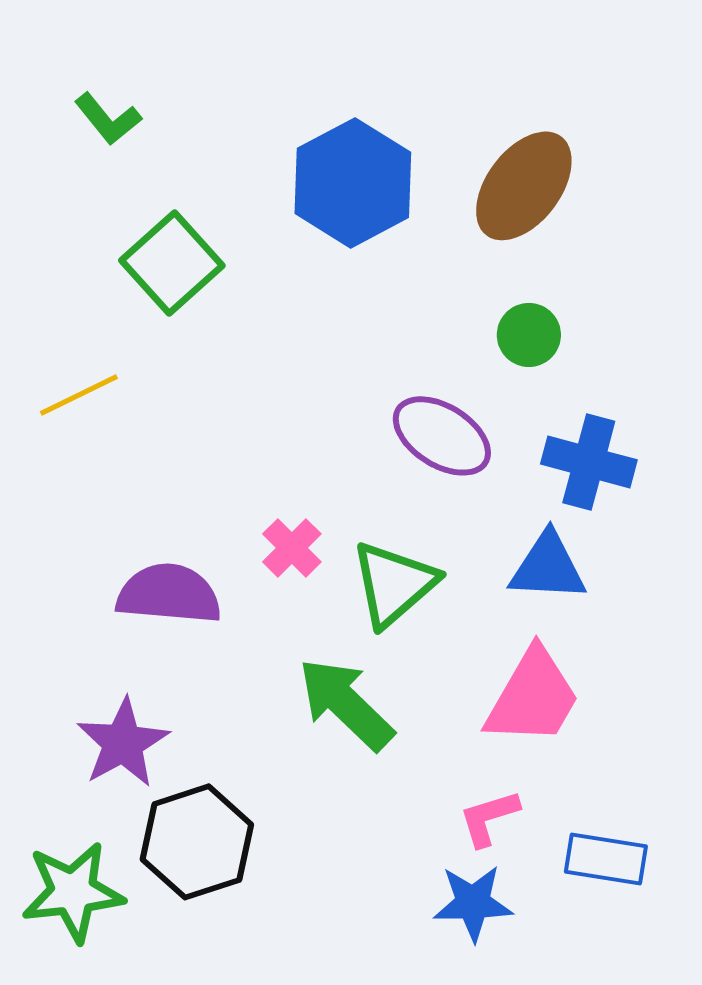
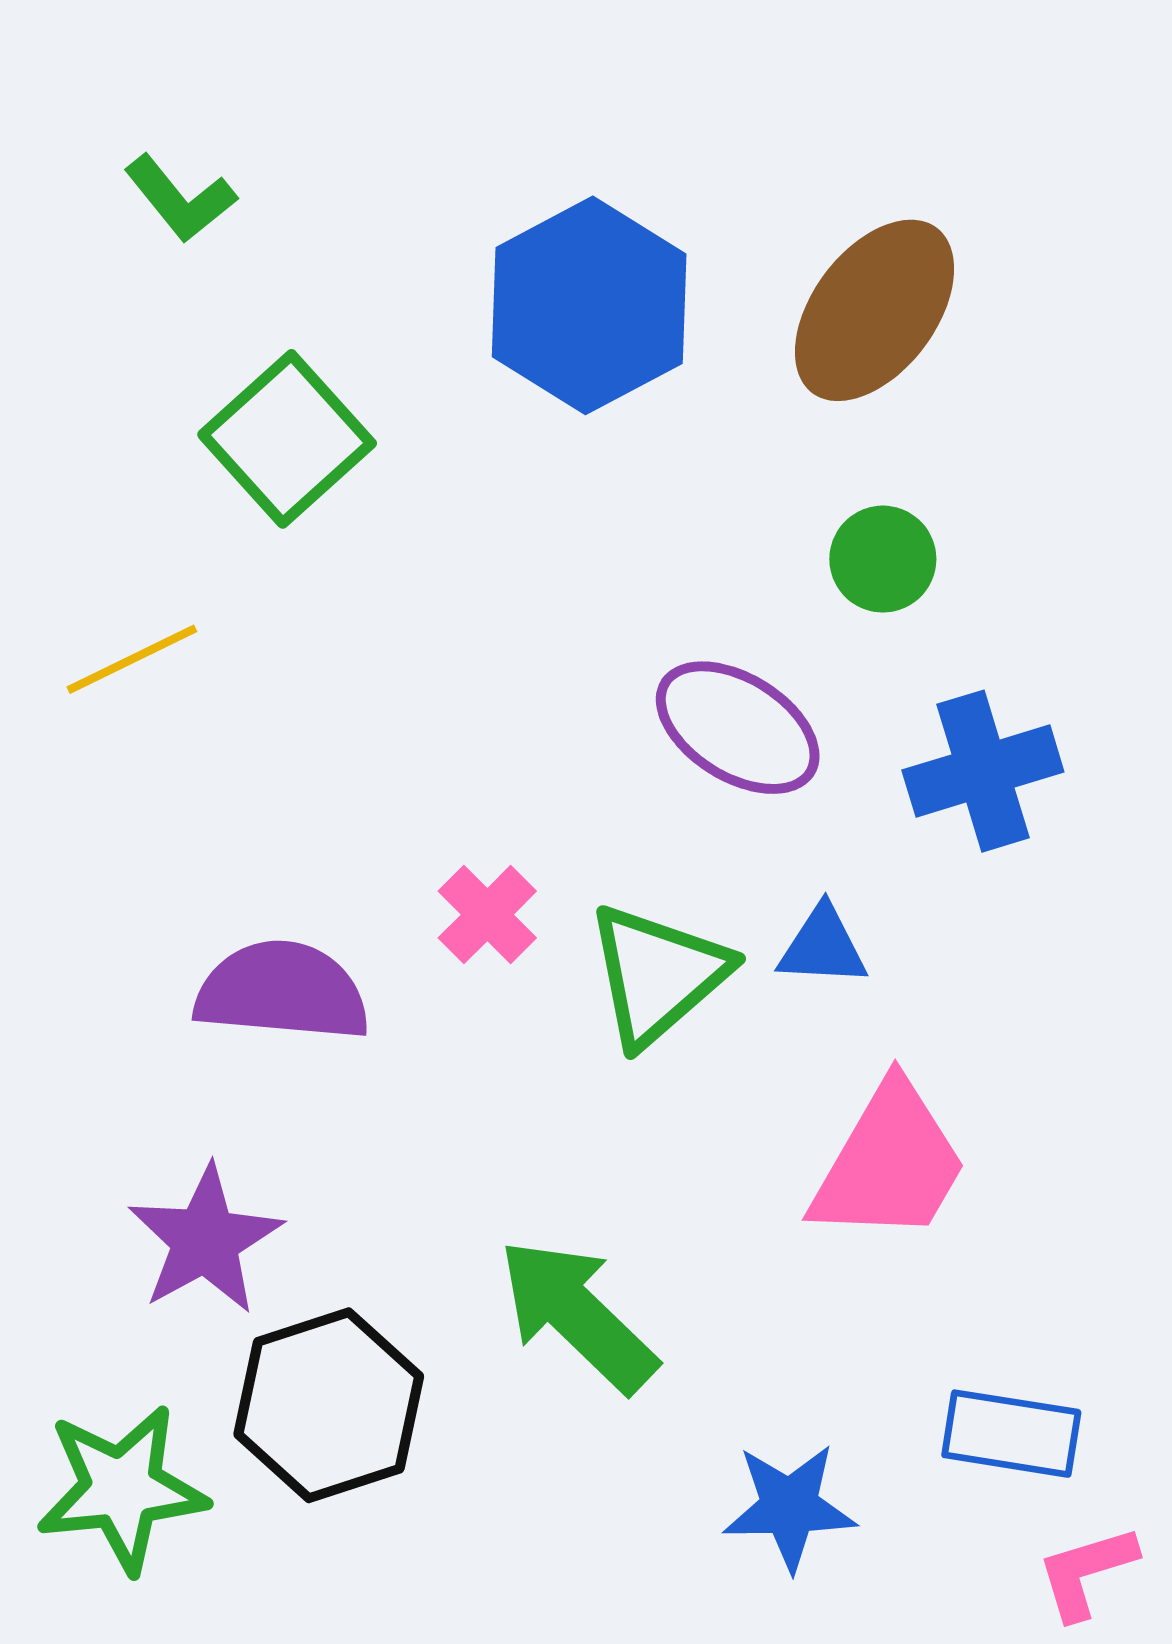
blue cross: (589, 462) -> (983, 771), turned -32
blue triangle: (548, 567) -> (823, 946), moved, size x0.7
green arrow: (346, 704) -> (577, 1315), moved
pink L-shape: (489, 818) -> (1086, 1572), moved

